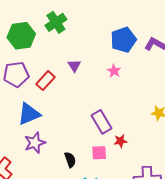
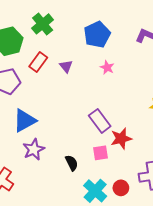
blue pentagon: (123, 40) -> (97, 35), moved
red rectangle: (46, 81) -> (38, 62), moved
red star: (120, 141) -> (121, 139), size x1.5

